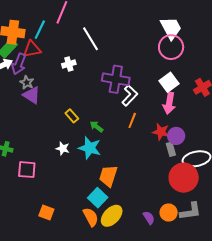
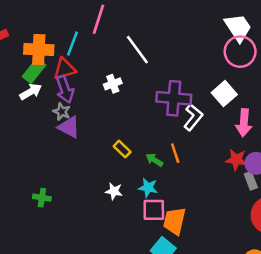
purple arrow: (19, 64) -> (65, 89), moved, turned -35
white square: (169, 82) -> (224, 94), moved
orange line: (132, 120) -> (175, 153), moved, turned -35
cyan star: (90, 148) -> (148, 188), size x0.7
pink square: (27, 170) -> (154, 210), moved

